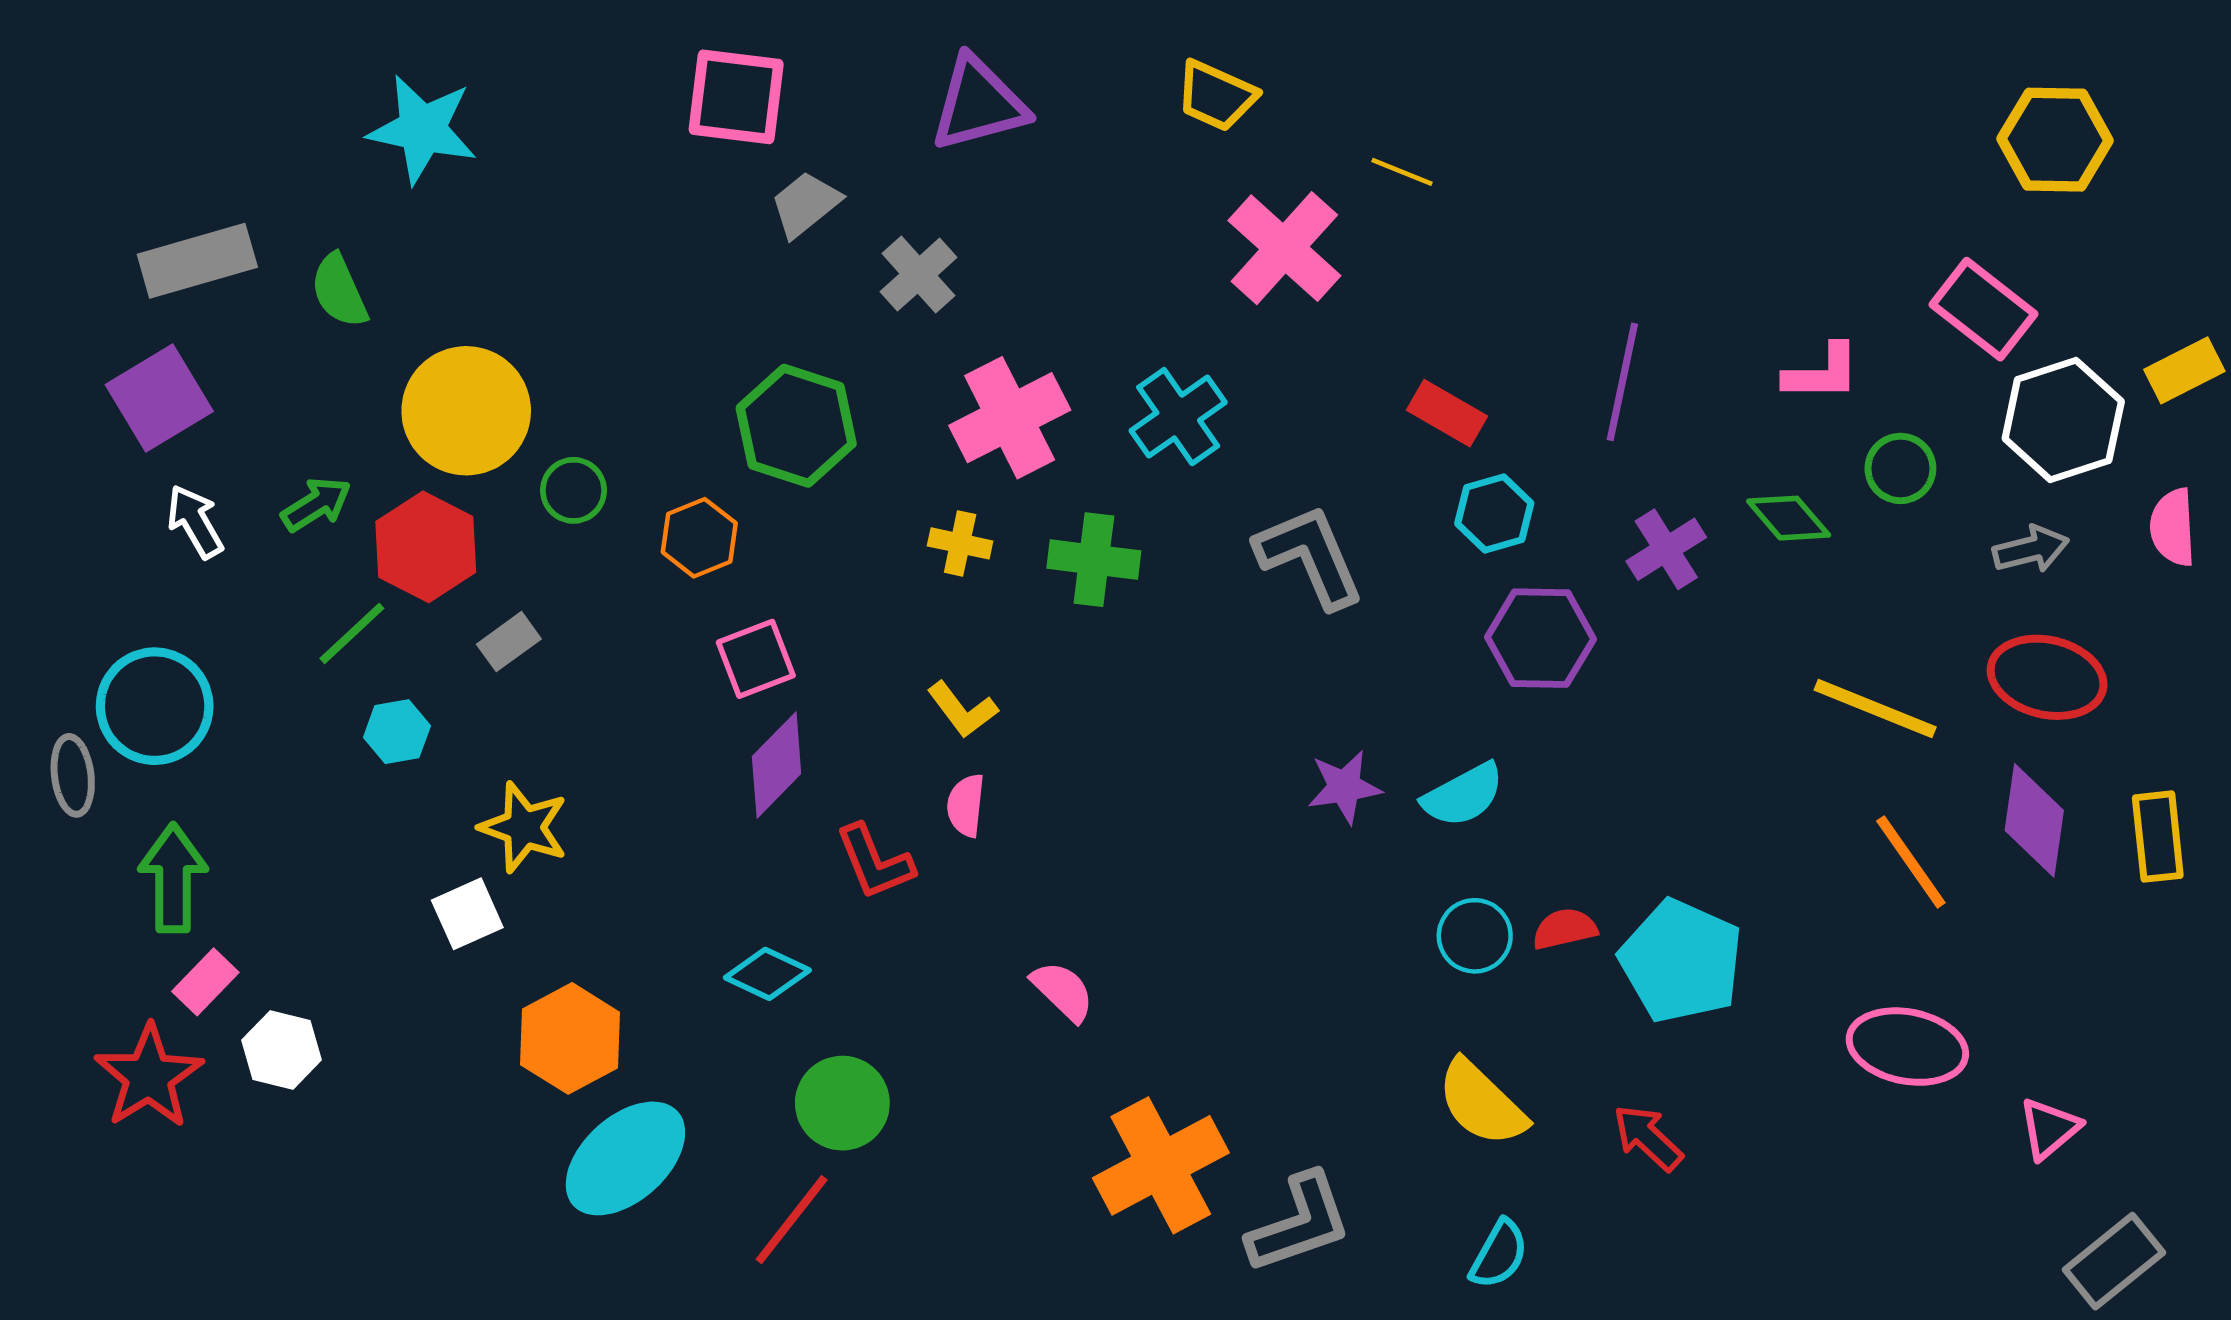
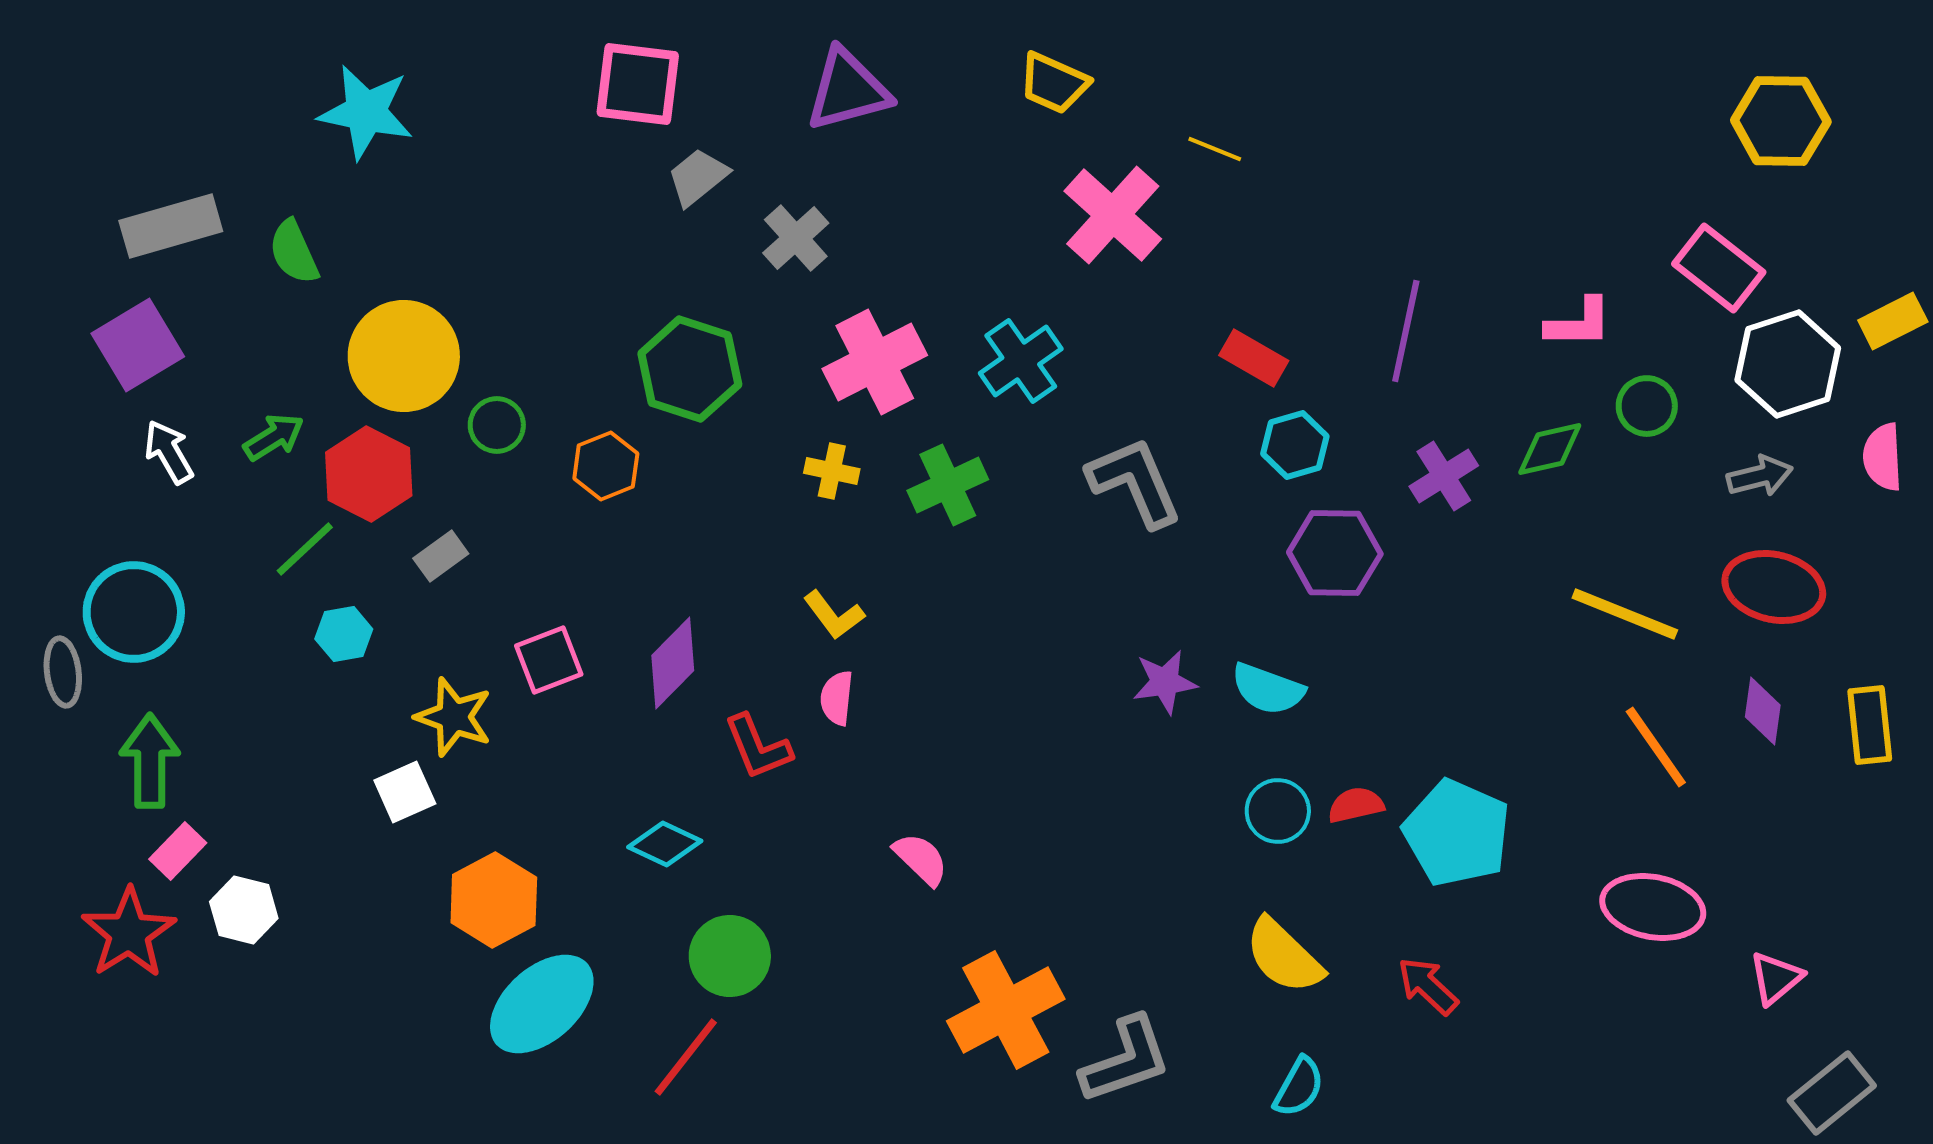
green diamond: (1789, 518) -> (1550, 449), turned -62
green cross: (1094, 560) -> (948, 485), turned -32
pink square: (756, 659) -> (549, 660), moved
cyan semicircle: (1463, 795) -> (1268, 689), turned 48
purple diamond: (2034, 820) -> (1763, 711), size x0.7

